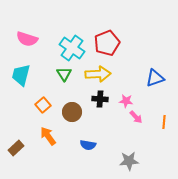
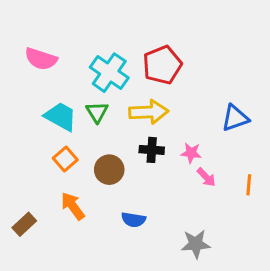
cyan trapezoid: (21, 75) -> (61, 117), moved, turned 105

